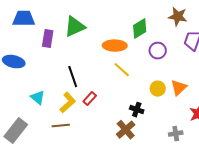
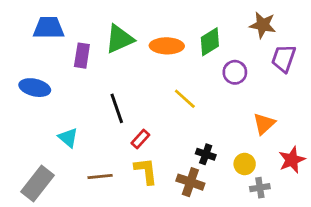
orange ellipse: (115, 46) -> (167, 46), moved
yellow circle: (158, 89) -> (245, 164), moved
yellow L-shape: (68, 103) -> (146, 171), moved, turned -55
brown cross: (126, 130) -> (190, 182), turned -30

